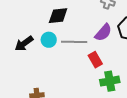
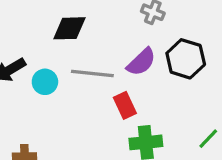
cyan circle: (49, 40) -> (45, 82), moved

